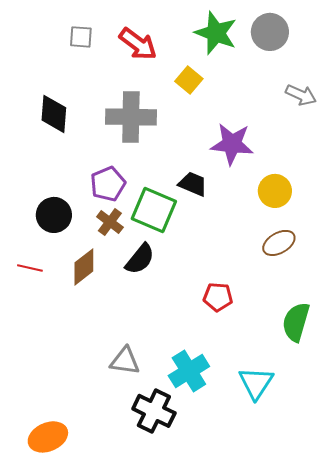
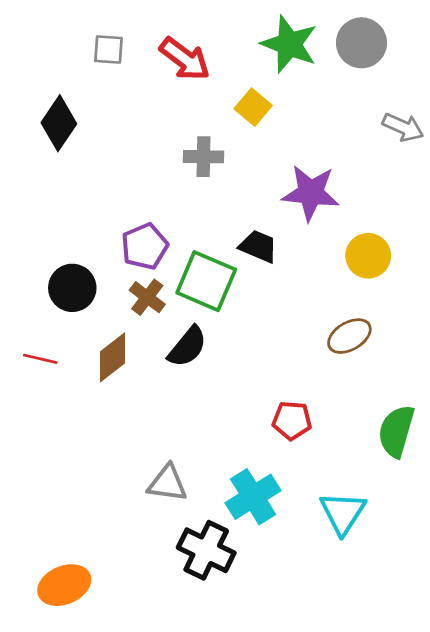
black diamond: (54, 114) -> (59, 123), moved, turned 30
gray cross: (131, 117) -> (203, 157), moved, size x0.6
brown ellipse: (279, 243) -> (349, 336), moved
red pentagon: (218, 297) -> (292, 420), moved

